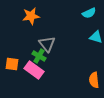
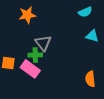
green cross: (39, 56) -> (35, 55), turned -32

